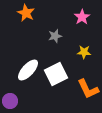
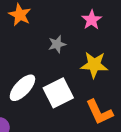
yellow star: (84, 52) -> (94, 65), size x1.5

